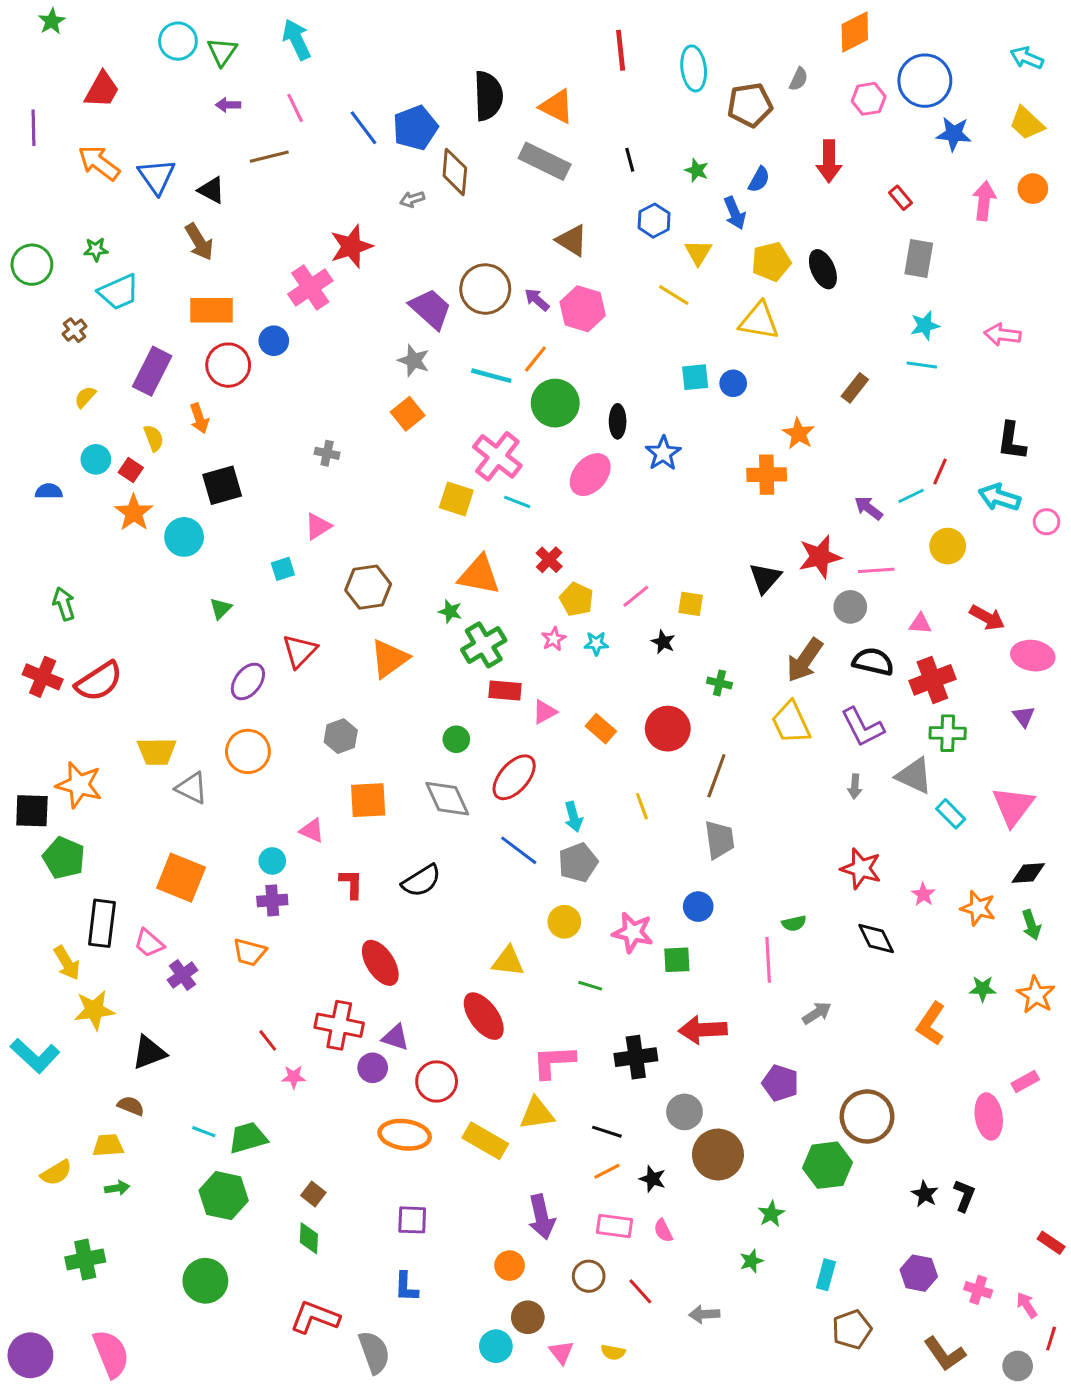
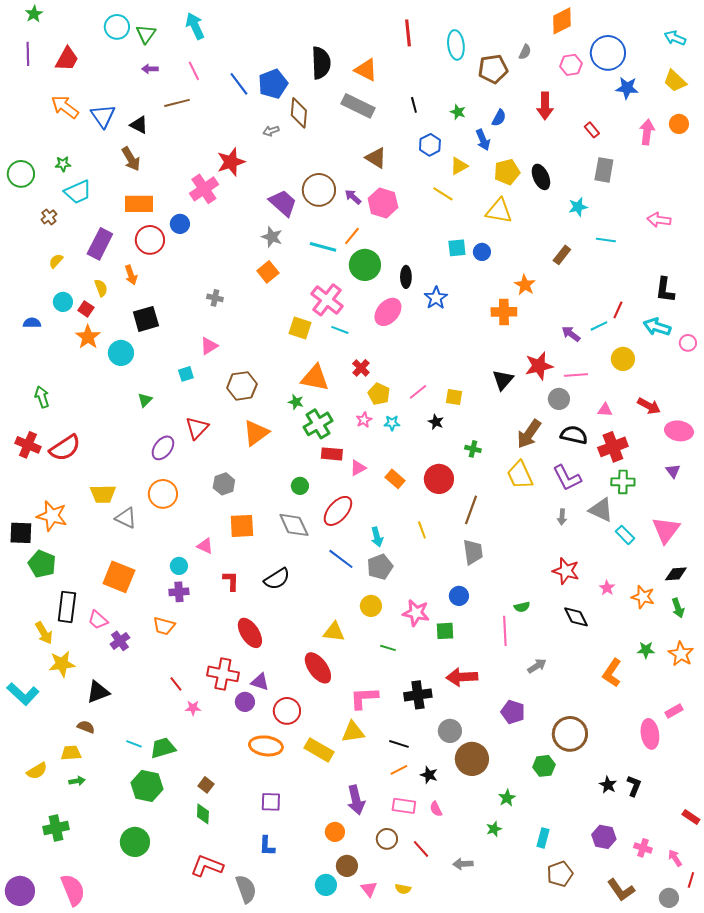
purple line: (33, 128) -> (28, 54), moved
yellow triangle: (698, 252) -> (459, 166), turned 30
cyan star: (925, 326) -> (578, 207), moved
green hexagon: (827, 1165) -> (544, 766), size x0.7

